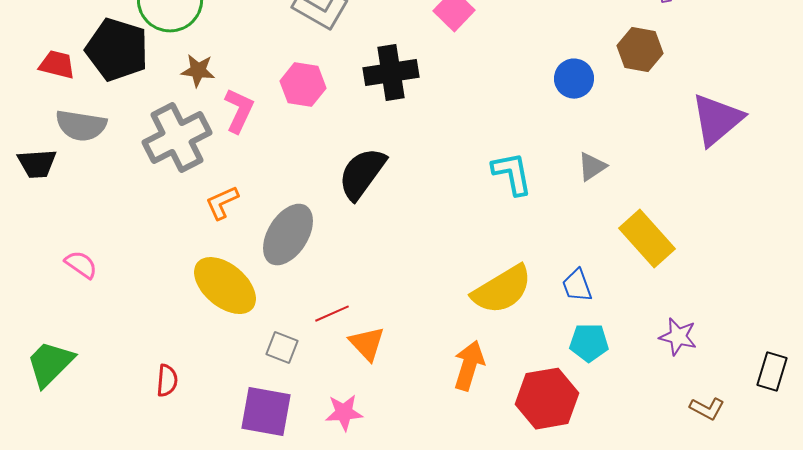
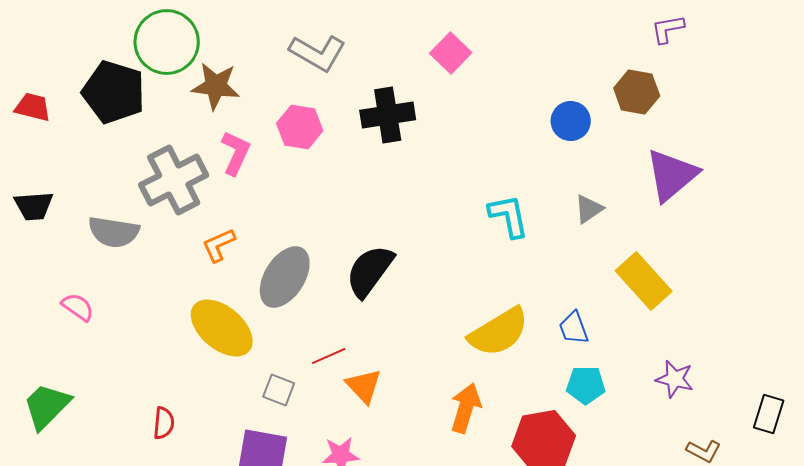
red trapezoid: (57, 65) -> (33, 107), moved
brown star: (198, 71) -> (216, 86), moved, size x1.4
purple triangle: (717, 120) -> (672, 175), moved
gray semicircle: (81, 126) -> (114, 232), moved
black semicircle: (362, 174) -> (370, 271), moved

